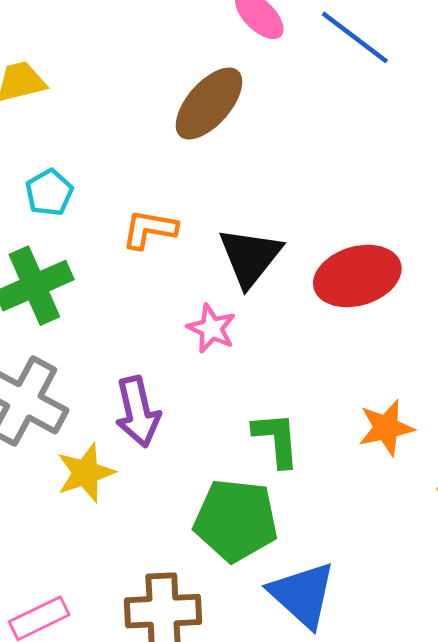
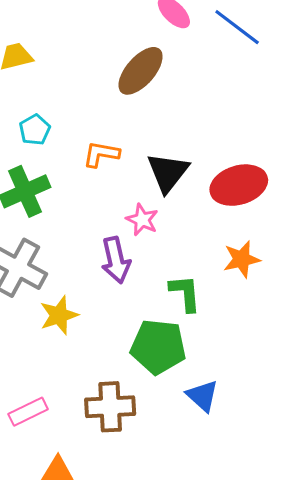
purple arrow: (138, 412) -> (116, 260), moved
orange star: (386, 428) -> (242, 259), moved
blue triangle: (303, 594) -> (202, 396), size x0.7

